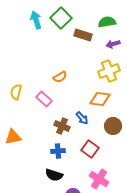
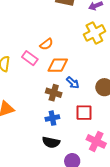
pink rectangle: (44, 99) -> (30, 58), moved
orange diamond: (100, 99) -> (58, 65), moved
red square: (90, 149) -> (84, 113), turned -30

